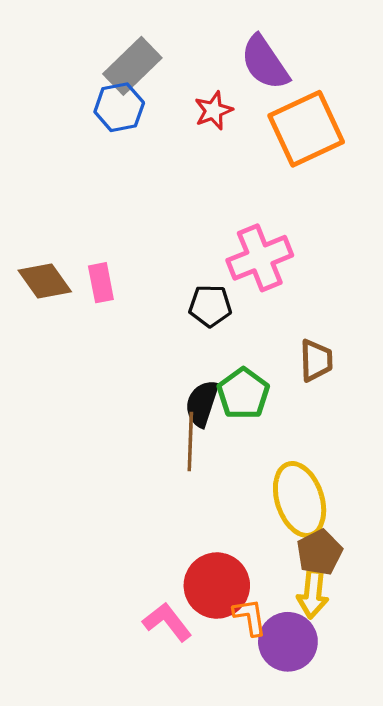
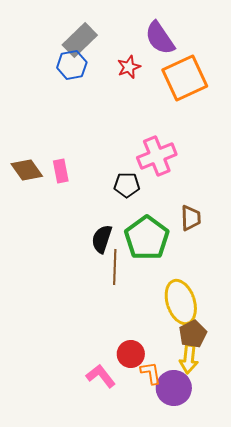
green pentagon: (243, 394) -> (147, 238), size x1.4
black semicircle: (202, 403) -> (102, 239), moved
red circle: (217, 586) -> (131, 354), size x0.7

